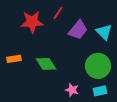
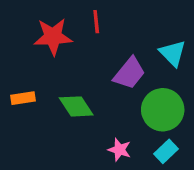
red line: (58, 13) -> (96, 22), turned -40
purple trapezoid: (78, 30) -> (129, 73), moved
cyan rectangle: (100, 91) -> (166, 151), turned -32

